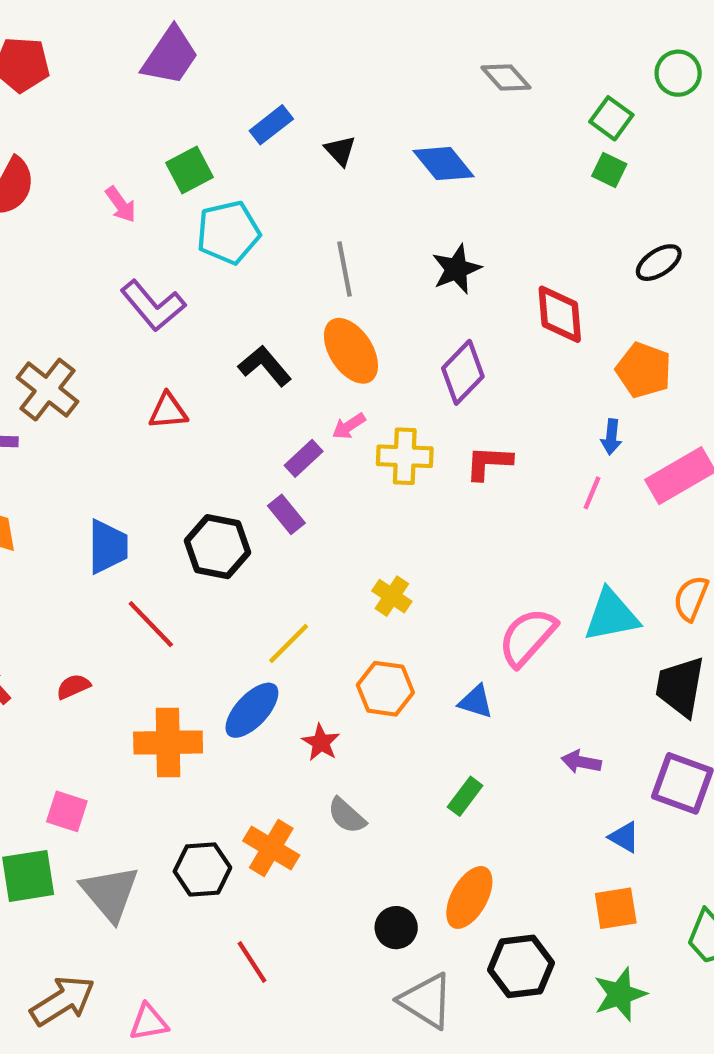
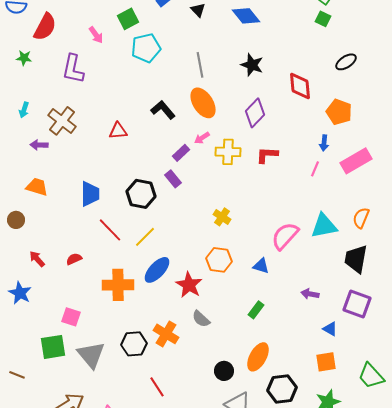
black star: (456, 269) -> (252, 65), turned -30
purple L-shape: (153, 306) -> (73, 69), moved, turned 52
yellow line: (289, 643) -> (145, 237), moved
red star: (321, 742) -> (189, 285), size x1.5

